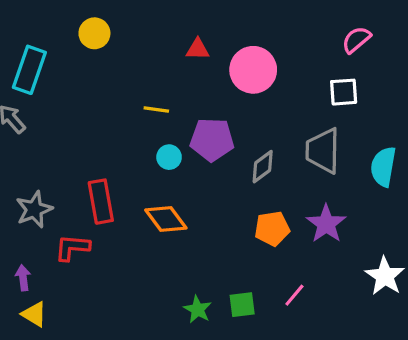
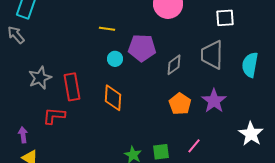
gray star: (34, 209) -> (40, 78), moved
orange diamond: (166, 219) -> (113, 98), turned 40
orange pentagon: (272, 229) -> (180, 104), turned -30

